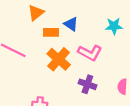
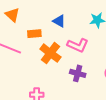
orange triangle: (36, 13) -> (12, 15), moved, turned -35
orange rectangle: (51, 32) -> (34, 34), moved

